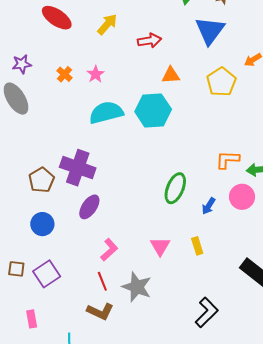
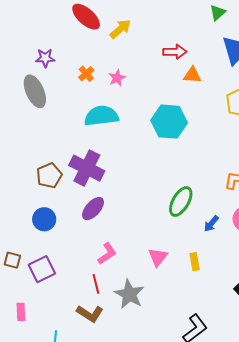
yellow arrow: (107, 24) -> (120, 29), moved
orange triangle: (171, 75) -> (192, 75), moved
cyan semicircle: (106, 113) -> (101, 116), moved

